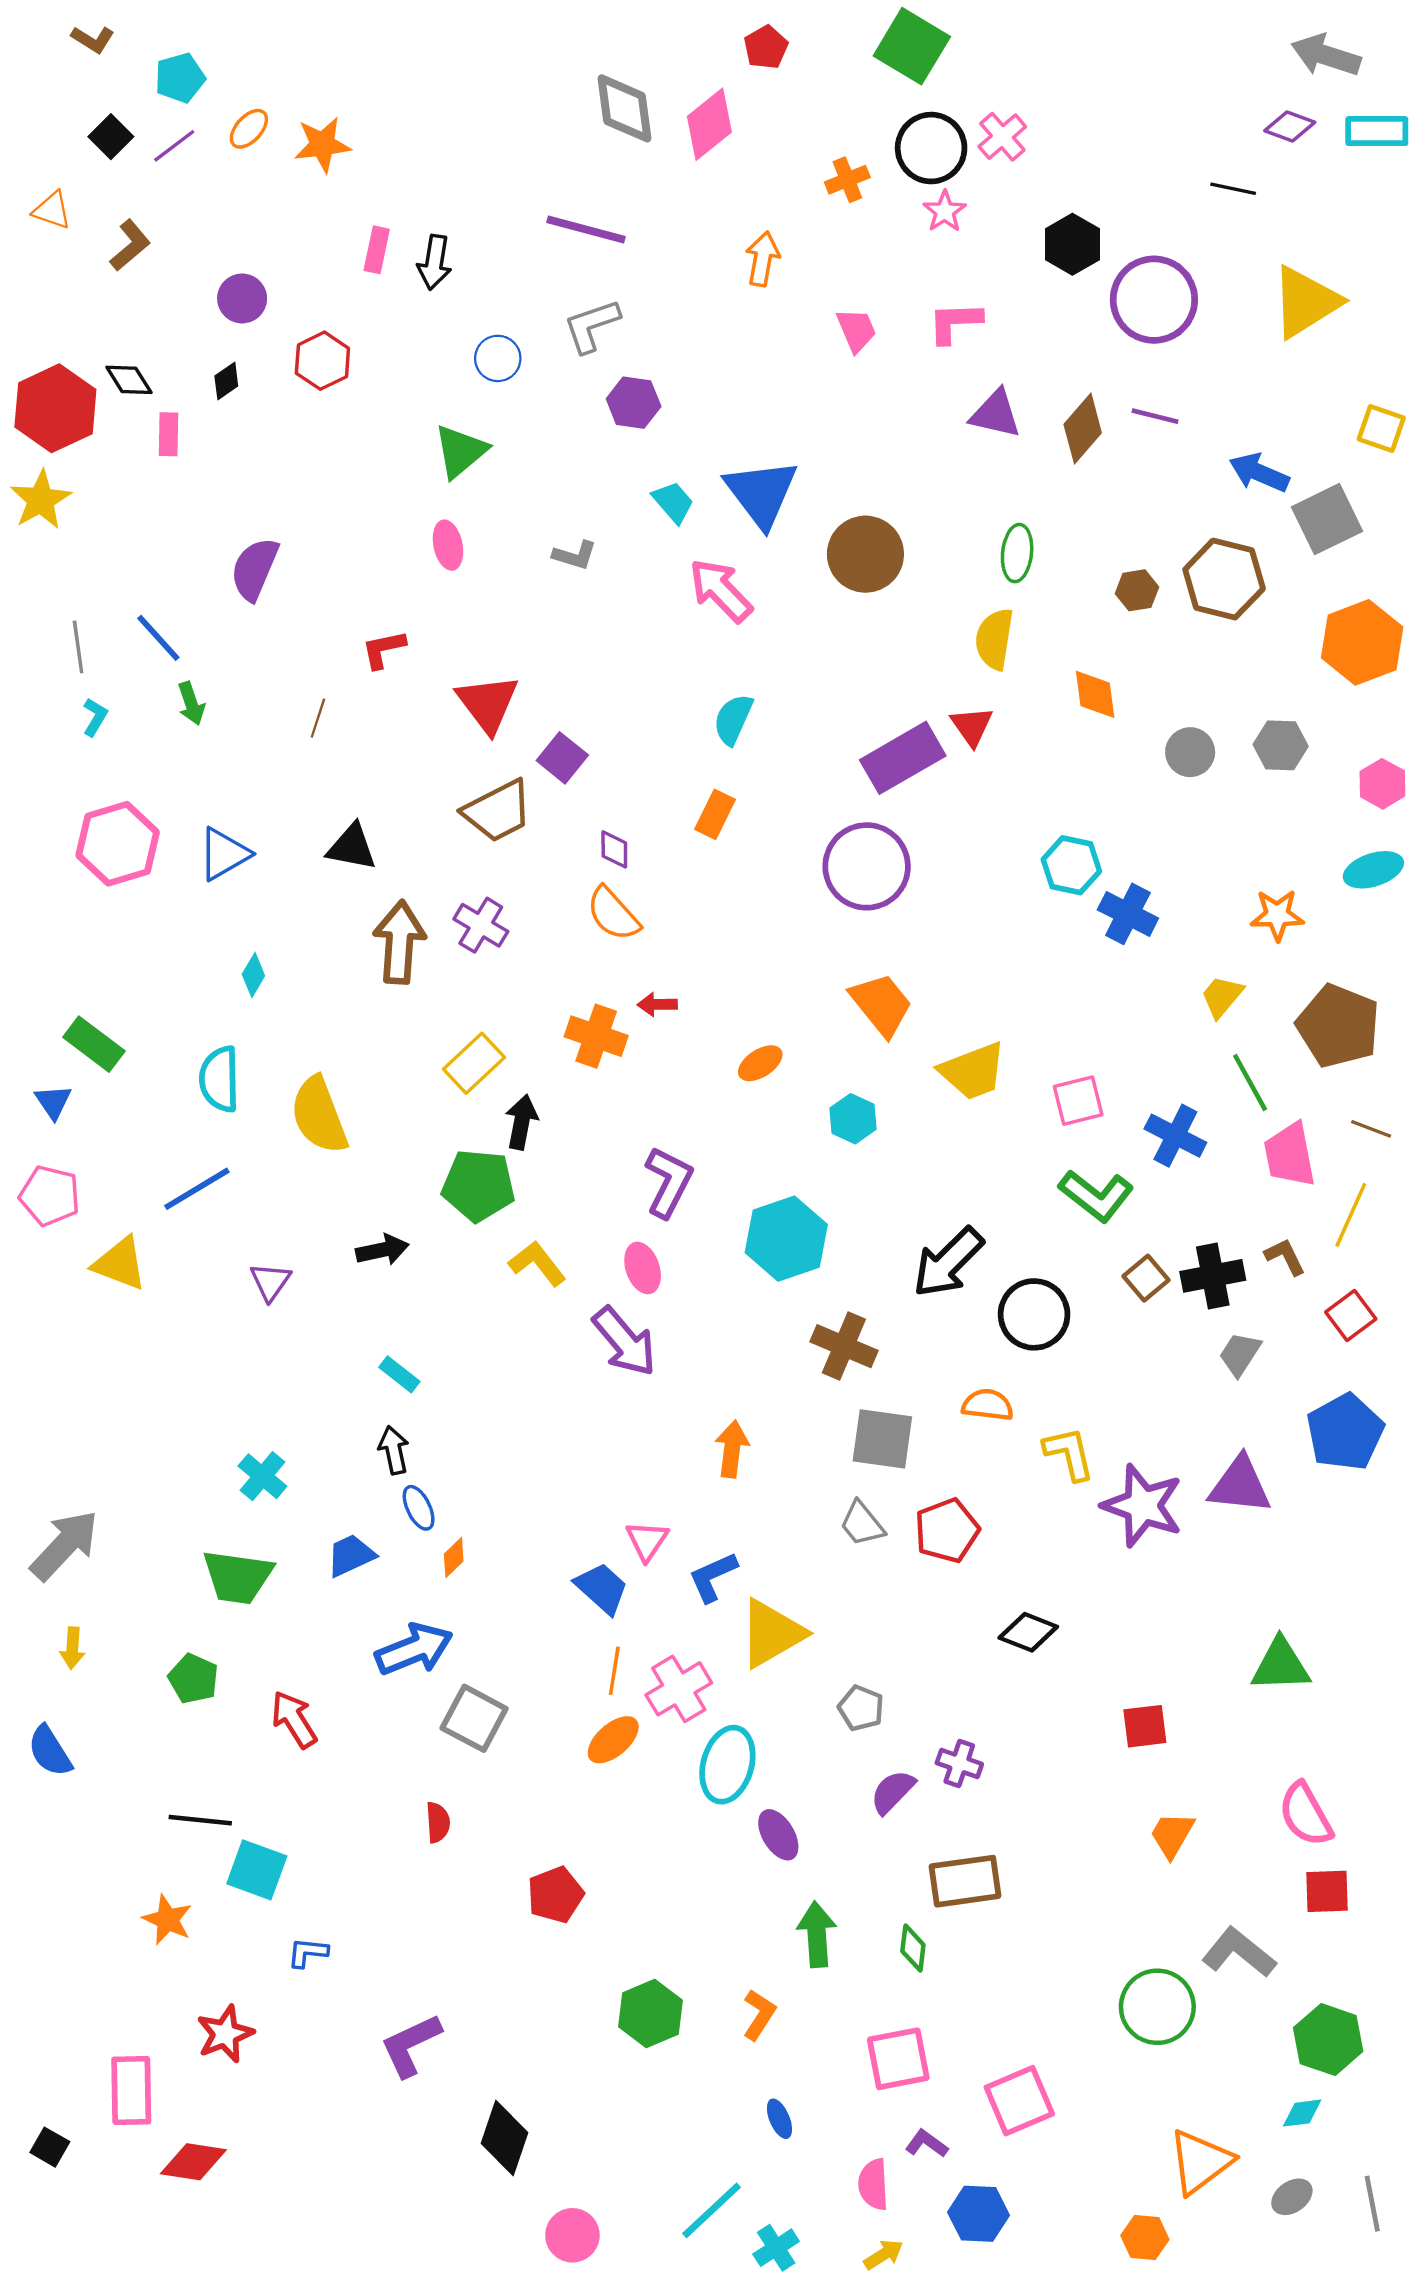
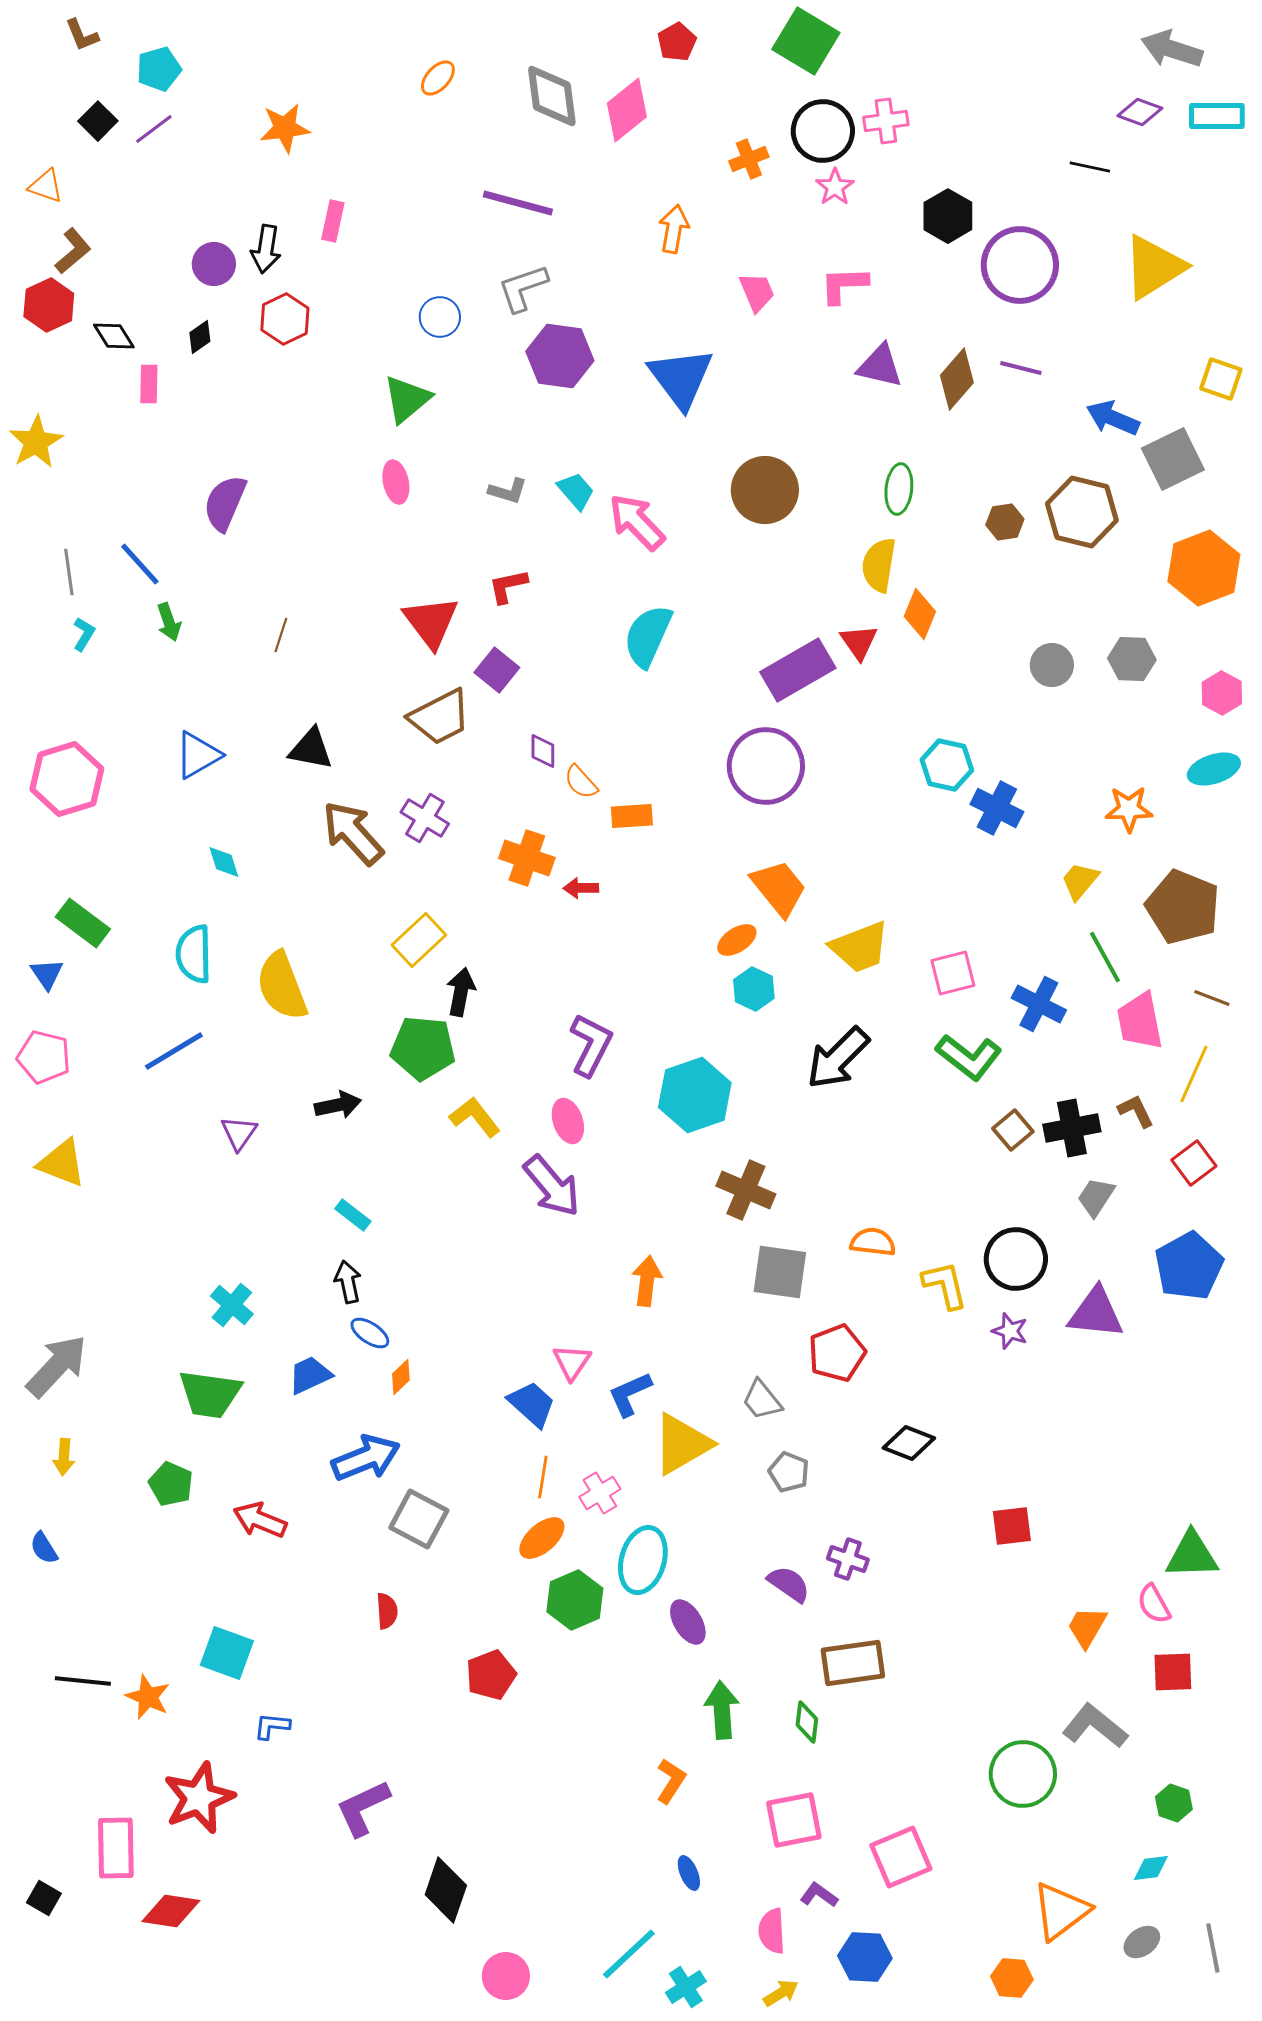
brown L-shape: (93, 39) -> (82, 35), turned 36
orange ellipse: (249, 129) -> (438, 78), moved
pink cross: (1002, 137) -> (886, 121), turned 33
brown L-shape: (130, 245) -> (73, 251), moved
black arrow: (434, 262) -> (266, 249), moved
purple hexagon: (634, 403) -> (560, 356), size x1.4
red hexagon: (55, 408) -> (49, 305), moved, size x0.7
blue triangle: (761, 493) -> (681, 378), moved
cyan trapezoid: (673, 502) -> (576, 491), moved
red L-shape: (384, 649) -> (508, 586), moved
orange diamond: (1095, 694) -> (920, 614), moved, turned 30
cyan semicircle: (733, 719) -> (648, 636), size x1.4
orange rectangle: (715, 814) -> (632, 816), moved, turned 60
pink hexagon: (118, 844) -> (67, 779), moved
orange semicircle: (613, 914) -> (581, 782), moved, size x0.7
brown arrow: (399, 942) -> (353, 833), turned -46
cyan diamond: (253, 975) -> (224, 862), turned -48
orange cross: (596, 1036) -> (527, 858), moved
orange ellipse: (760, 1063) -> (737, 940), moved
black arrow: (948, 1262) -> (838, 1058), moved
yellow triangle: (120, 1263) -> (62, 1163), moved
black circle: (1034, 1314) -> (1016, 1259), moved
purple star: (1143, 1506) -> (1010, 1331), size x0.5
blue ellipse: (419, 1508) -> (370, 1333), turned -30
gray trapezoid: (862, 1524) -> (762, 1400), moved
green triangle: (1281, 1665) -> (1192, 1555), moved
pink cross: (679, 1689) -> (600, 1493), size x0.7
gray pentagon: (861, 1708) -> (789, 1472), moved
red arrow: (294, 1719) -> (260, 1520), turned -36
blue semicircle: (50, 1751) -> (44, 1548), size x0.7
purple semicircle: (893, 1792) -> (789, 1584), turned 81
pink semicircle: (1306, 1814) -> (1154, 1604), size x0.7
black line: (200, 1820) -> (83, 1681), moved
orange trapezoid: (1172, 1835) -> (1087, 1627), moved
green hexagon: (651, 2014) -> (575, 1600), moved
red star: (225, 2034) -> (199, 1798), size x1.4
green hexagon: (1328, 2040) -> (1174, 1803), size x0.6

